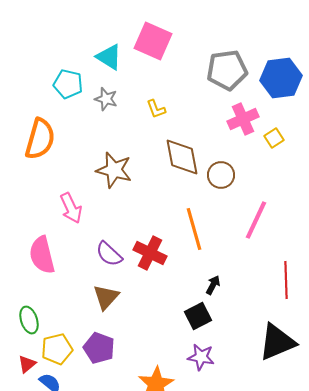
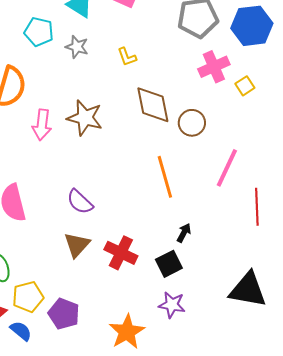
pink arrow: (71, 208) -> (42, 125), moved, turned 32
red cross: (150, 253) -> (121, 253), moved
red line: (286, 280) -> (257, 207), moved
black triangle: (277, 342) -> (248, 290), turned 33
purple pentagon: (99, 348) -> (64, 314), moved

